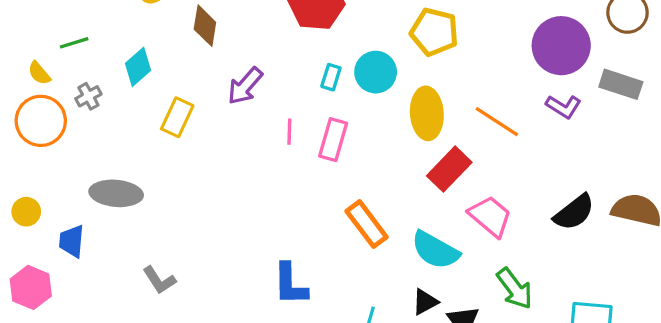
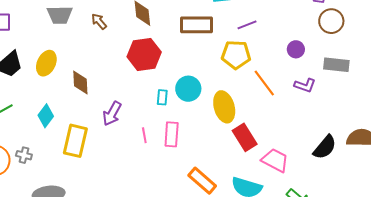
yellow pentagon: (434, 32) -> (236, 55), moved
purple circle: (561, 46) -> (296, 49), size x0.5
gray cross: (88, 96) -> (24, 155), moved, turned -35
yellow rectangle: (177, 117) -> (75, 141), size x1.4
orange line: (497, 122) -> (264, 83), moved, turned 32
red rectangle: (449, 169) -> (245, 137), turned -64

